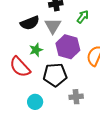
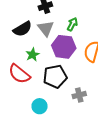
green arrow: (83, 17) -> (72, 24), moved

